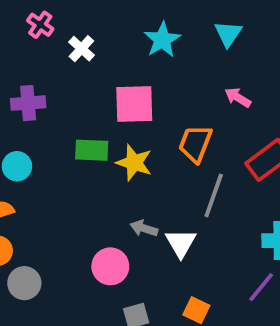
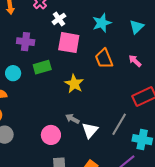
pink square: (134, 104) -> (69, 43), moved
orange trapezoid: (195, 144) -> (104, 59), moved, turned -55
green rectangle: (92, 150) -> (42, 67), moved, turned -30
gray line: (214, 195) -> (119, 124), moved

